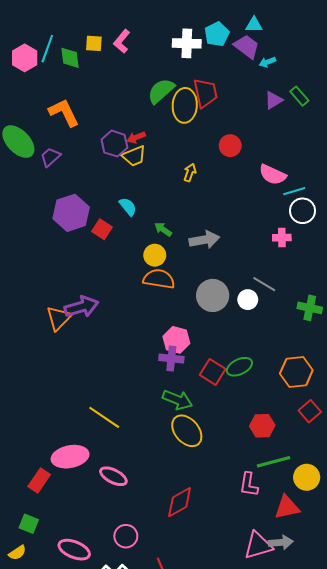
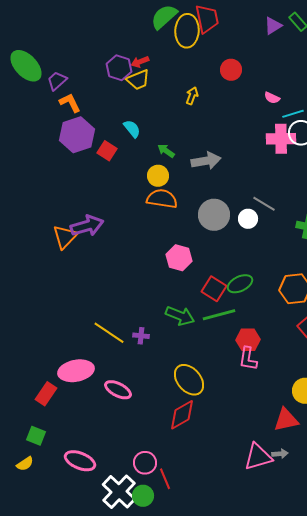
orange L-shape: (64, 113) -> (70, 103), moved, size x0.7
pink semicircle: (273, 175) -> (272, 98), size x0.6
pink cross: (282, 238) -> (281, 139), moved, size x1.6
purple cross: (171, 358) -> (141, 336), moved, size x0.7
red hexagon: (262, 426) -> (248, 340), moved
yellow ellipse: (187, 431) -> (189, 380), moved
green line: (274, 462) -> (219, 315), moved
pink L-shape: (249, 485) -> (248, 359), moved
pink circle: (126, 536) -> (145, 463), moved
gray arrow: (281, 542) -> (280, 454), size x0.7

